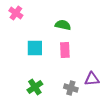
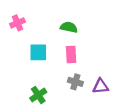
pink cross: (16, 13) -> (17, 23), moved, turned 32
gray cross: (71, 88) -> (75, 82), moved

